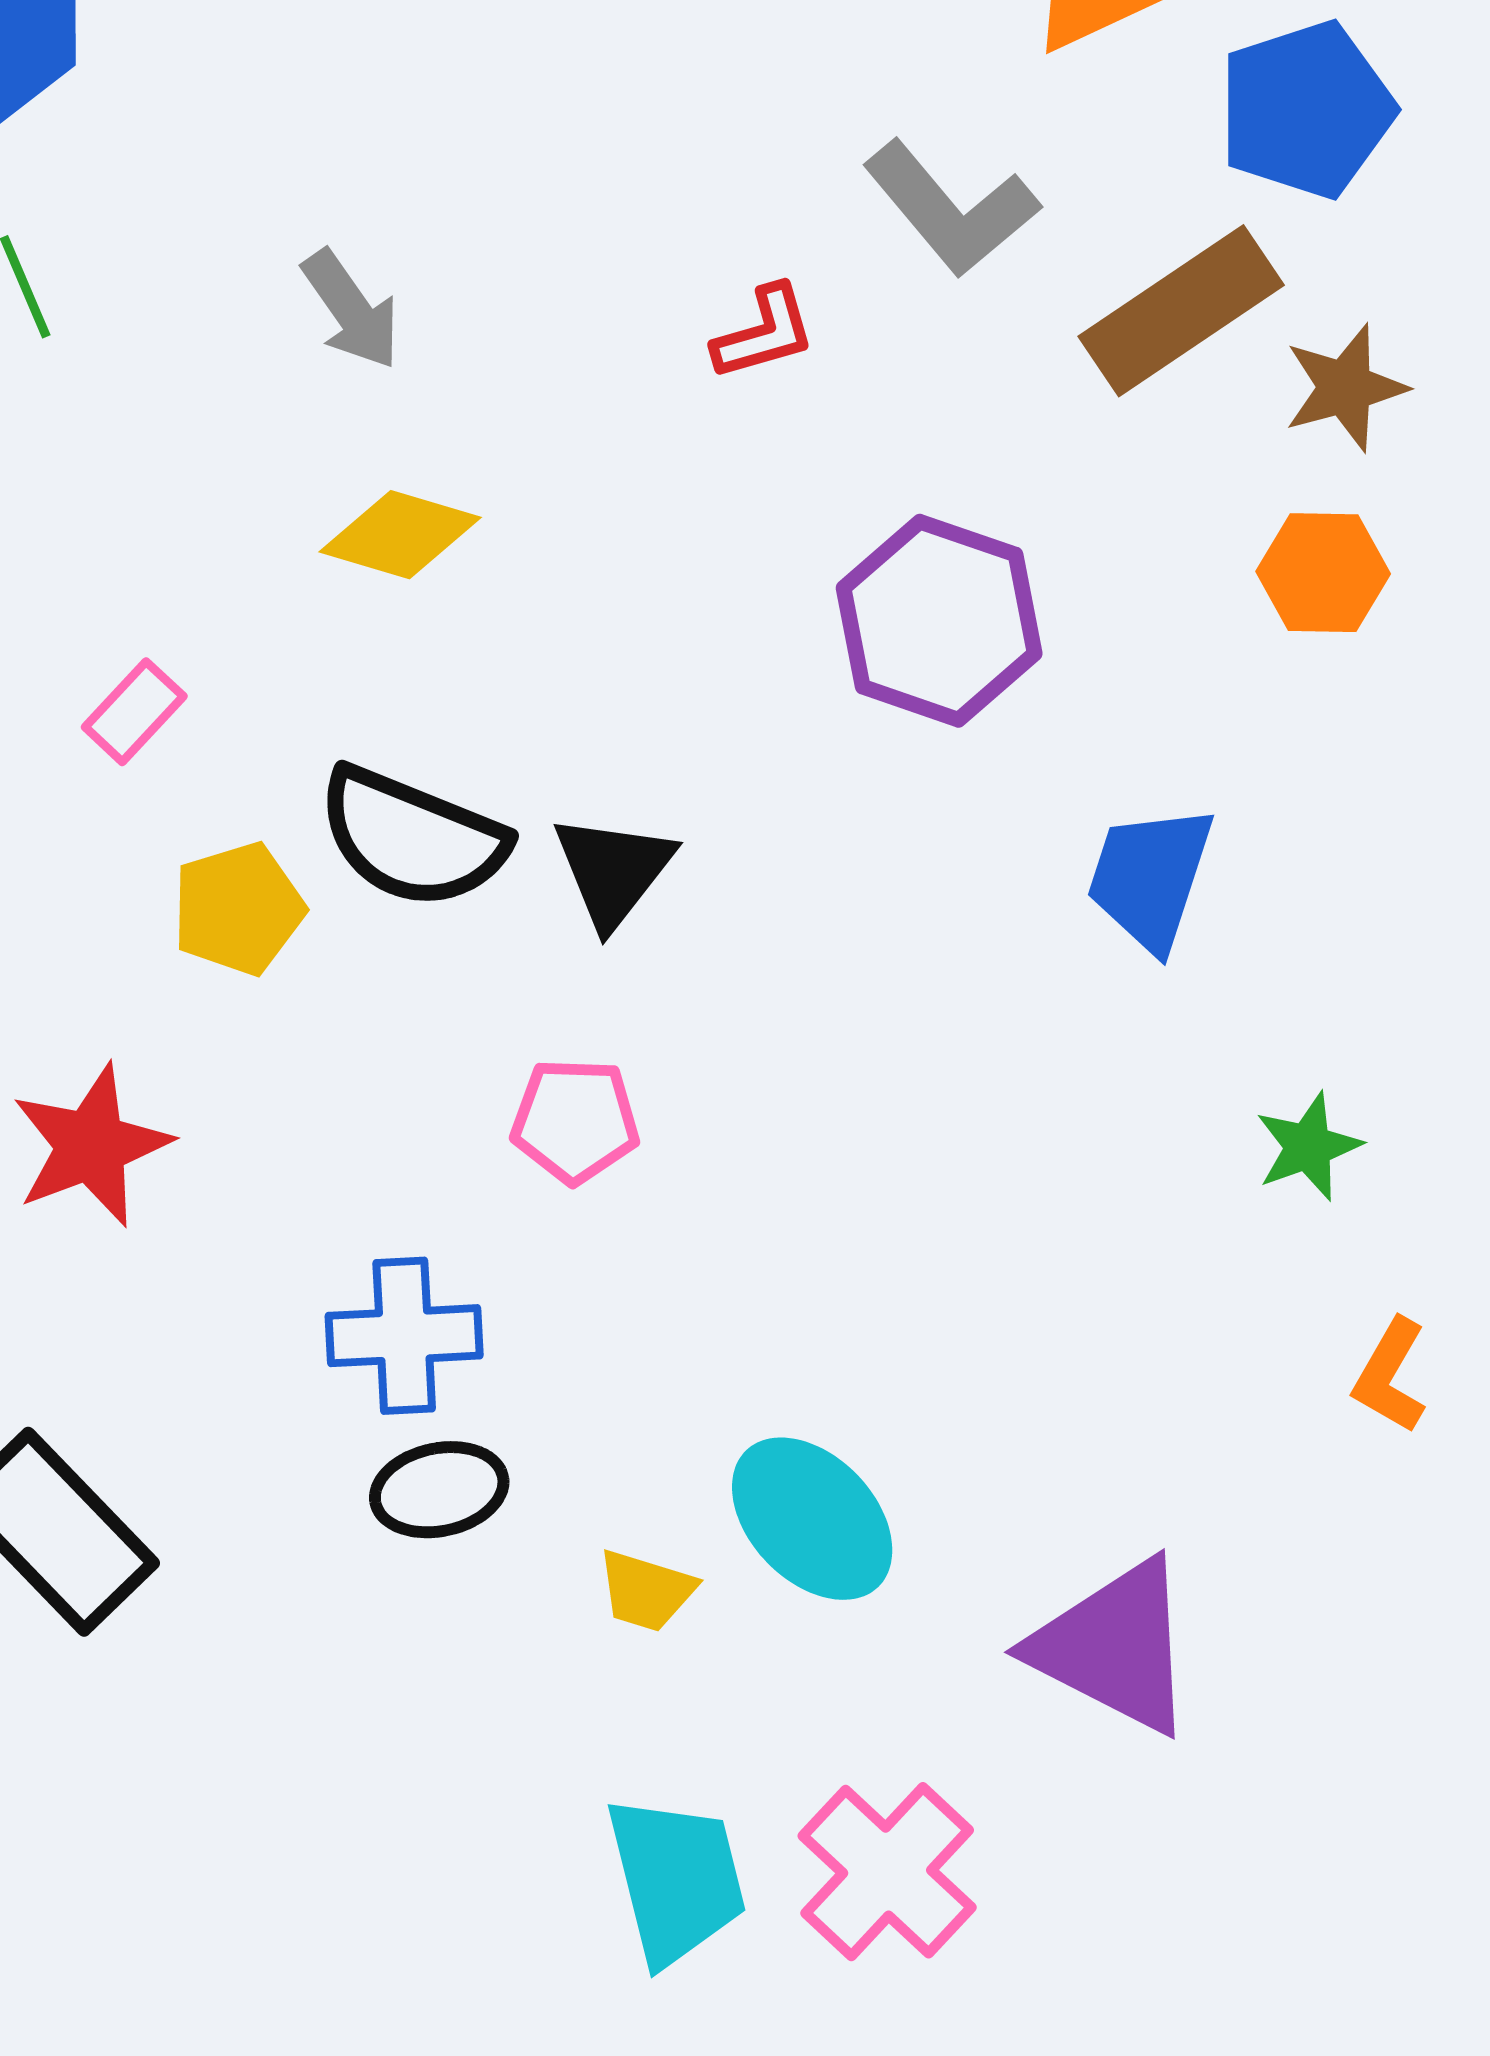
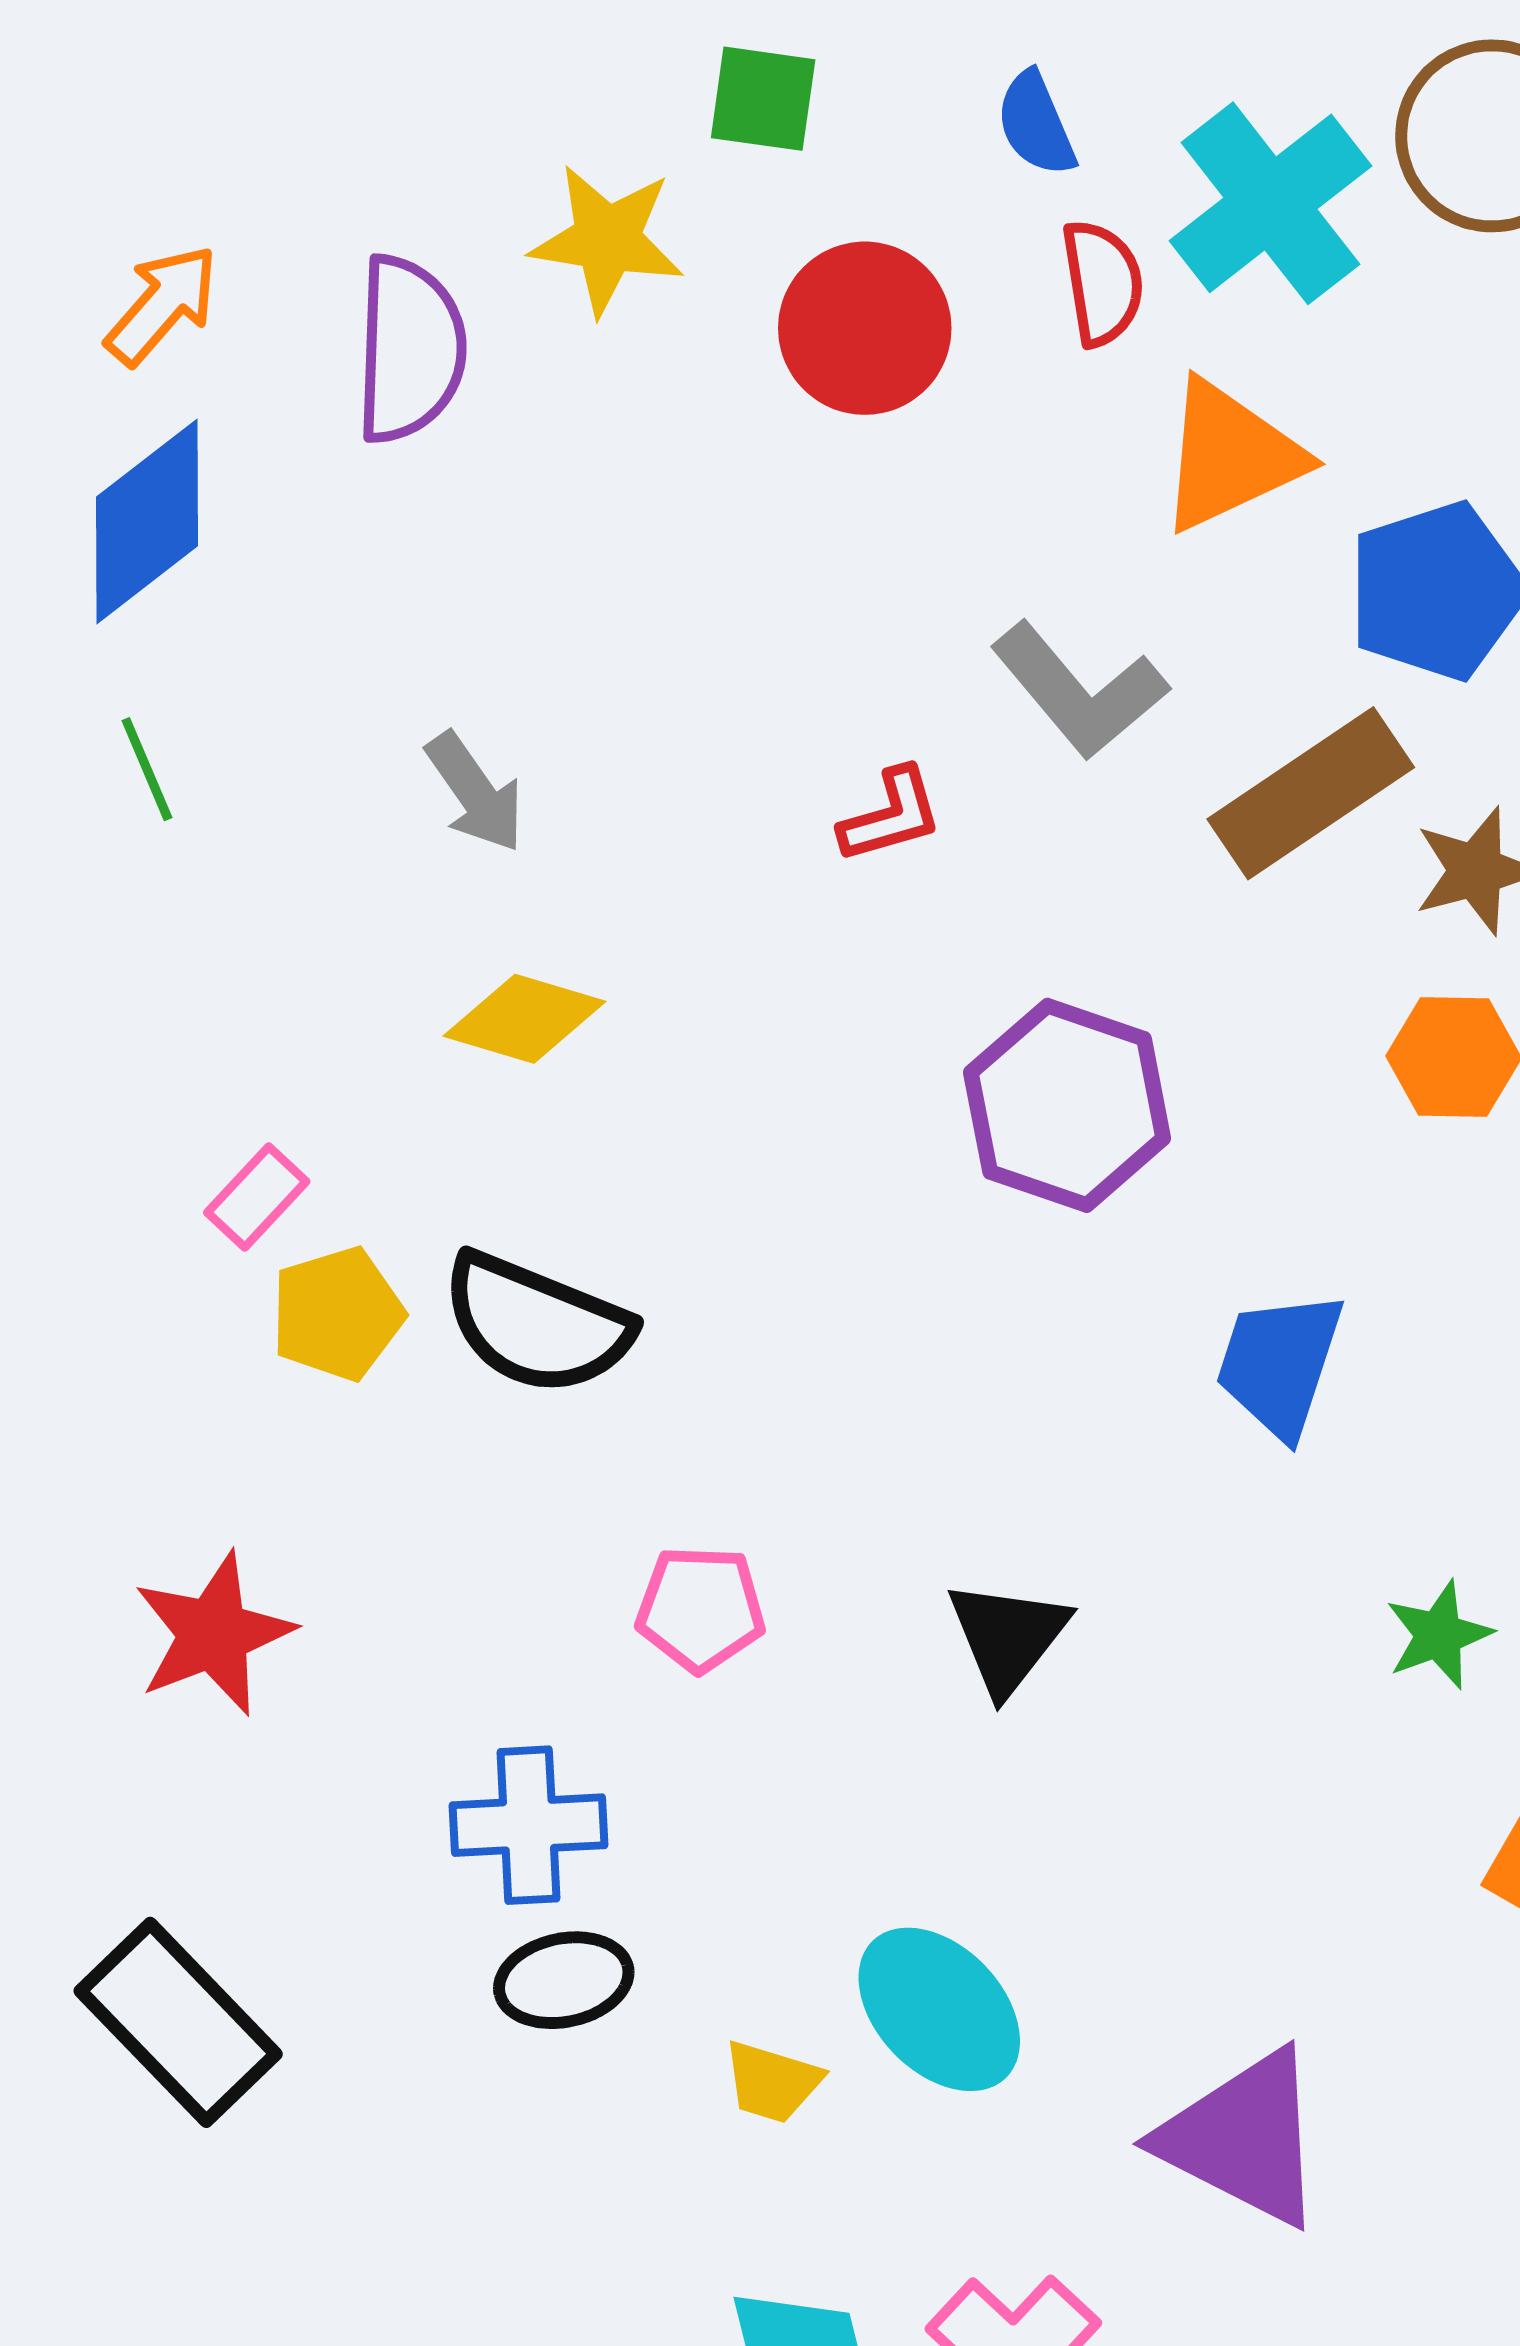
black triangle: (613, 871) -> (1008, 1637), moved
yellow pentagon: (238, 909) -> (337, 1314), moved

